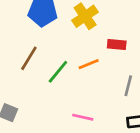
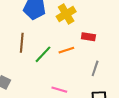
brown line: (29, 58) -> (22, 43), turned -30

